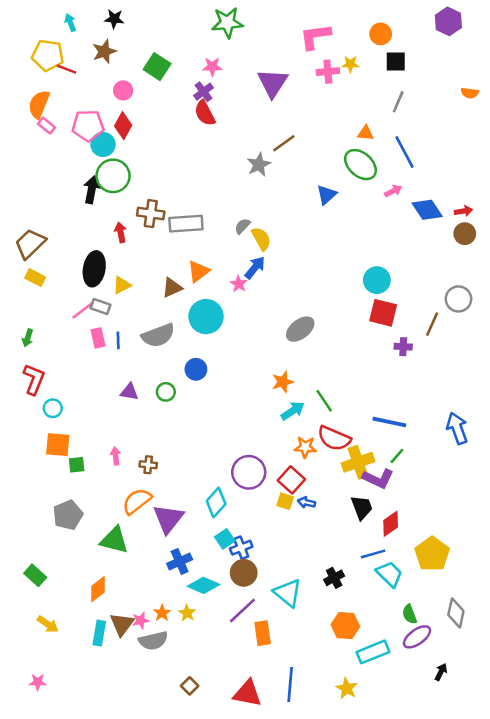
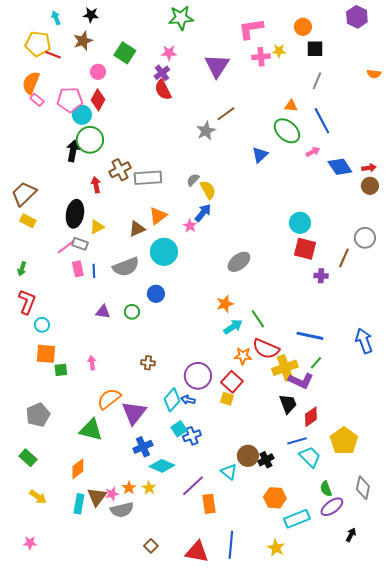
brown cross: (151, 214) -> (120, 170), turned -35
brown cross: (148, 465) -> (148, 363), moved
blue arrow: (306, 502) -> (188, 400), moved
gray pentagon: (68, 515) -> (38, 415), moved
brown circle: (244, 573) -> (248, 456), moved
cyan triangle: (288, 593) -> (229, 472), size x0.7

